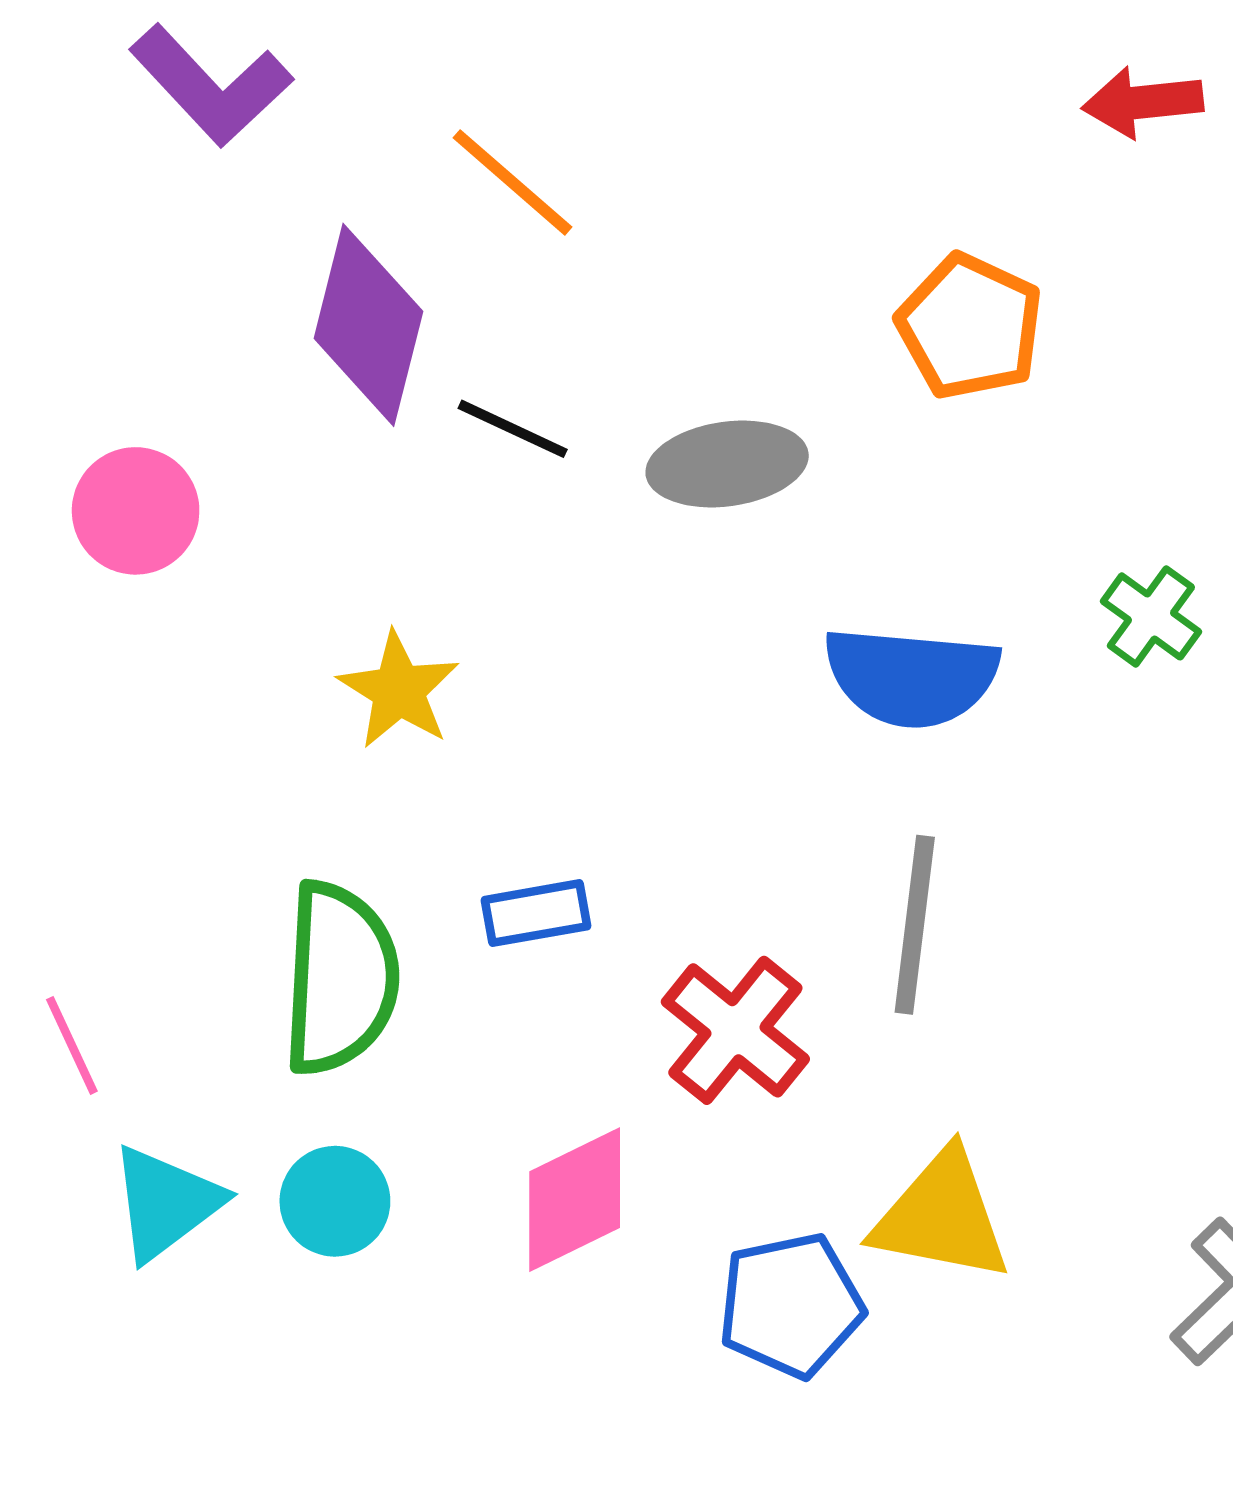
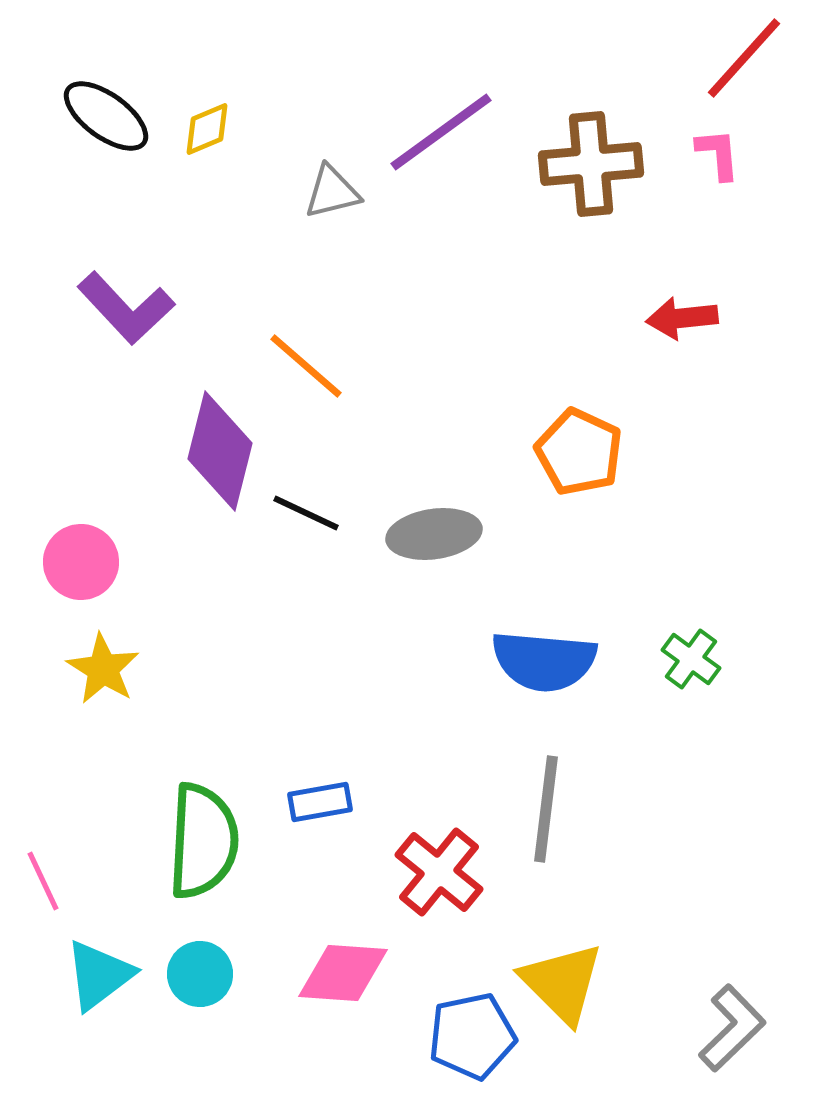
green cross: (1151, 616) -> (691, 659), moved
yellow star: (399, 690) -> (103, 669), moved
pink diamond: (575, 1200) -> (343, 973), turned 30
yellow triangle: (942, 1216) -> (562, 983), turned 34

